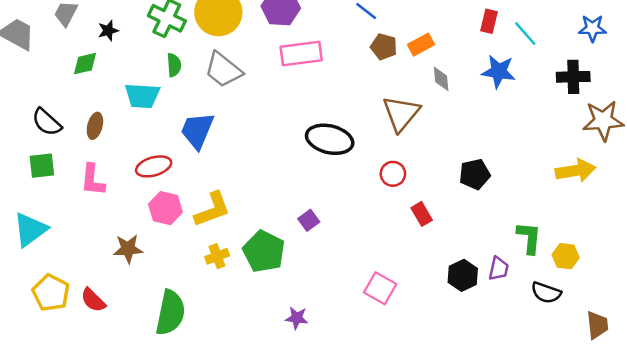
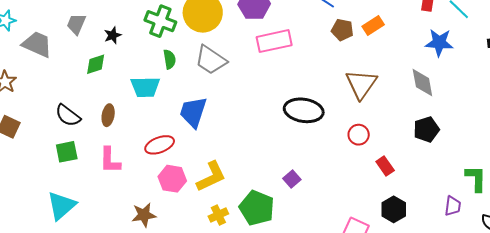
gray diamond: (441, 79) -> (422, 83), moved, size x1.4
black hexagon: (463, 275) -> (394, 209), moved

